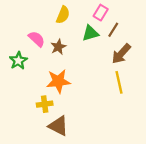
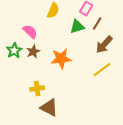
brown star: (58, 47) -> (33, 52), moved
orange star: (58, 81) -> (61, 59), moved
yellow line: (119, 82) -> (102, 70), turned 66

